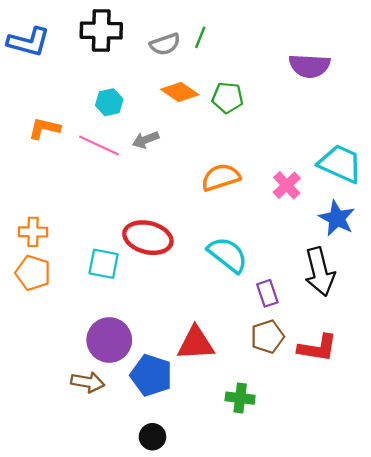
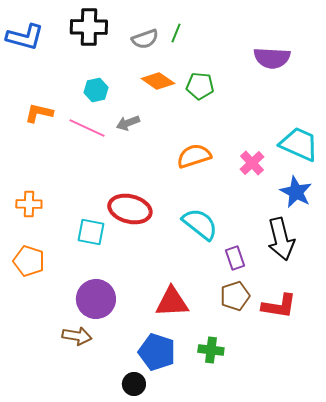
orange pentagon: (33, 273) -> (29, 261), moved
blue pentagon: (151, 375) -> (157, 352), moved

